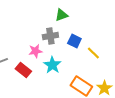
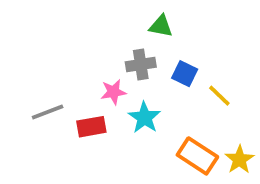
green triangle: (61, 15) -> (161, 26), turned 32
red rectangle: (23, 70) -> (91, 127), turned -49

